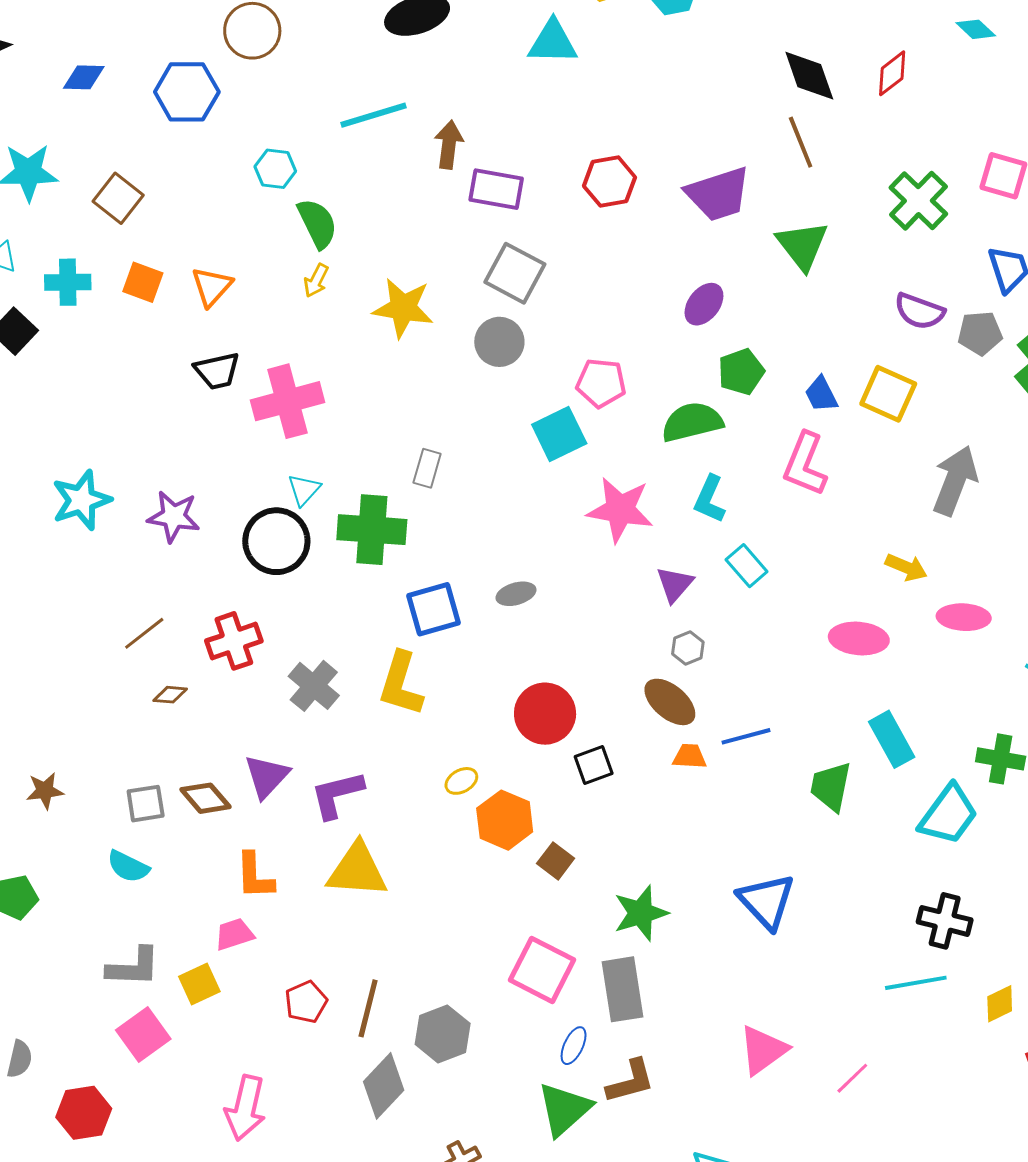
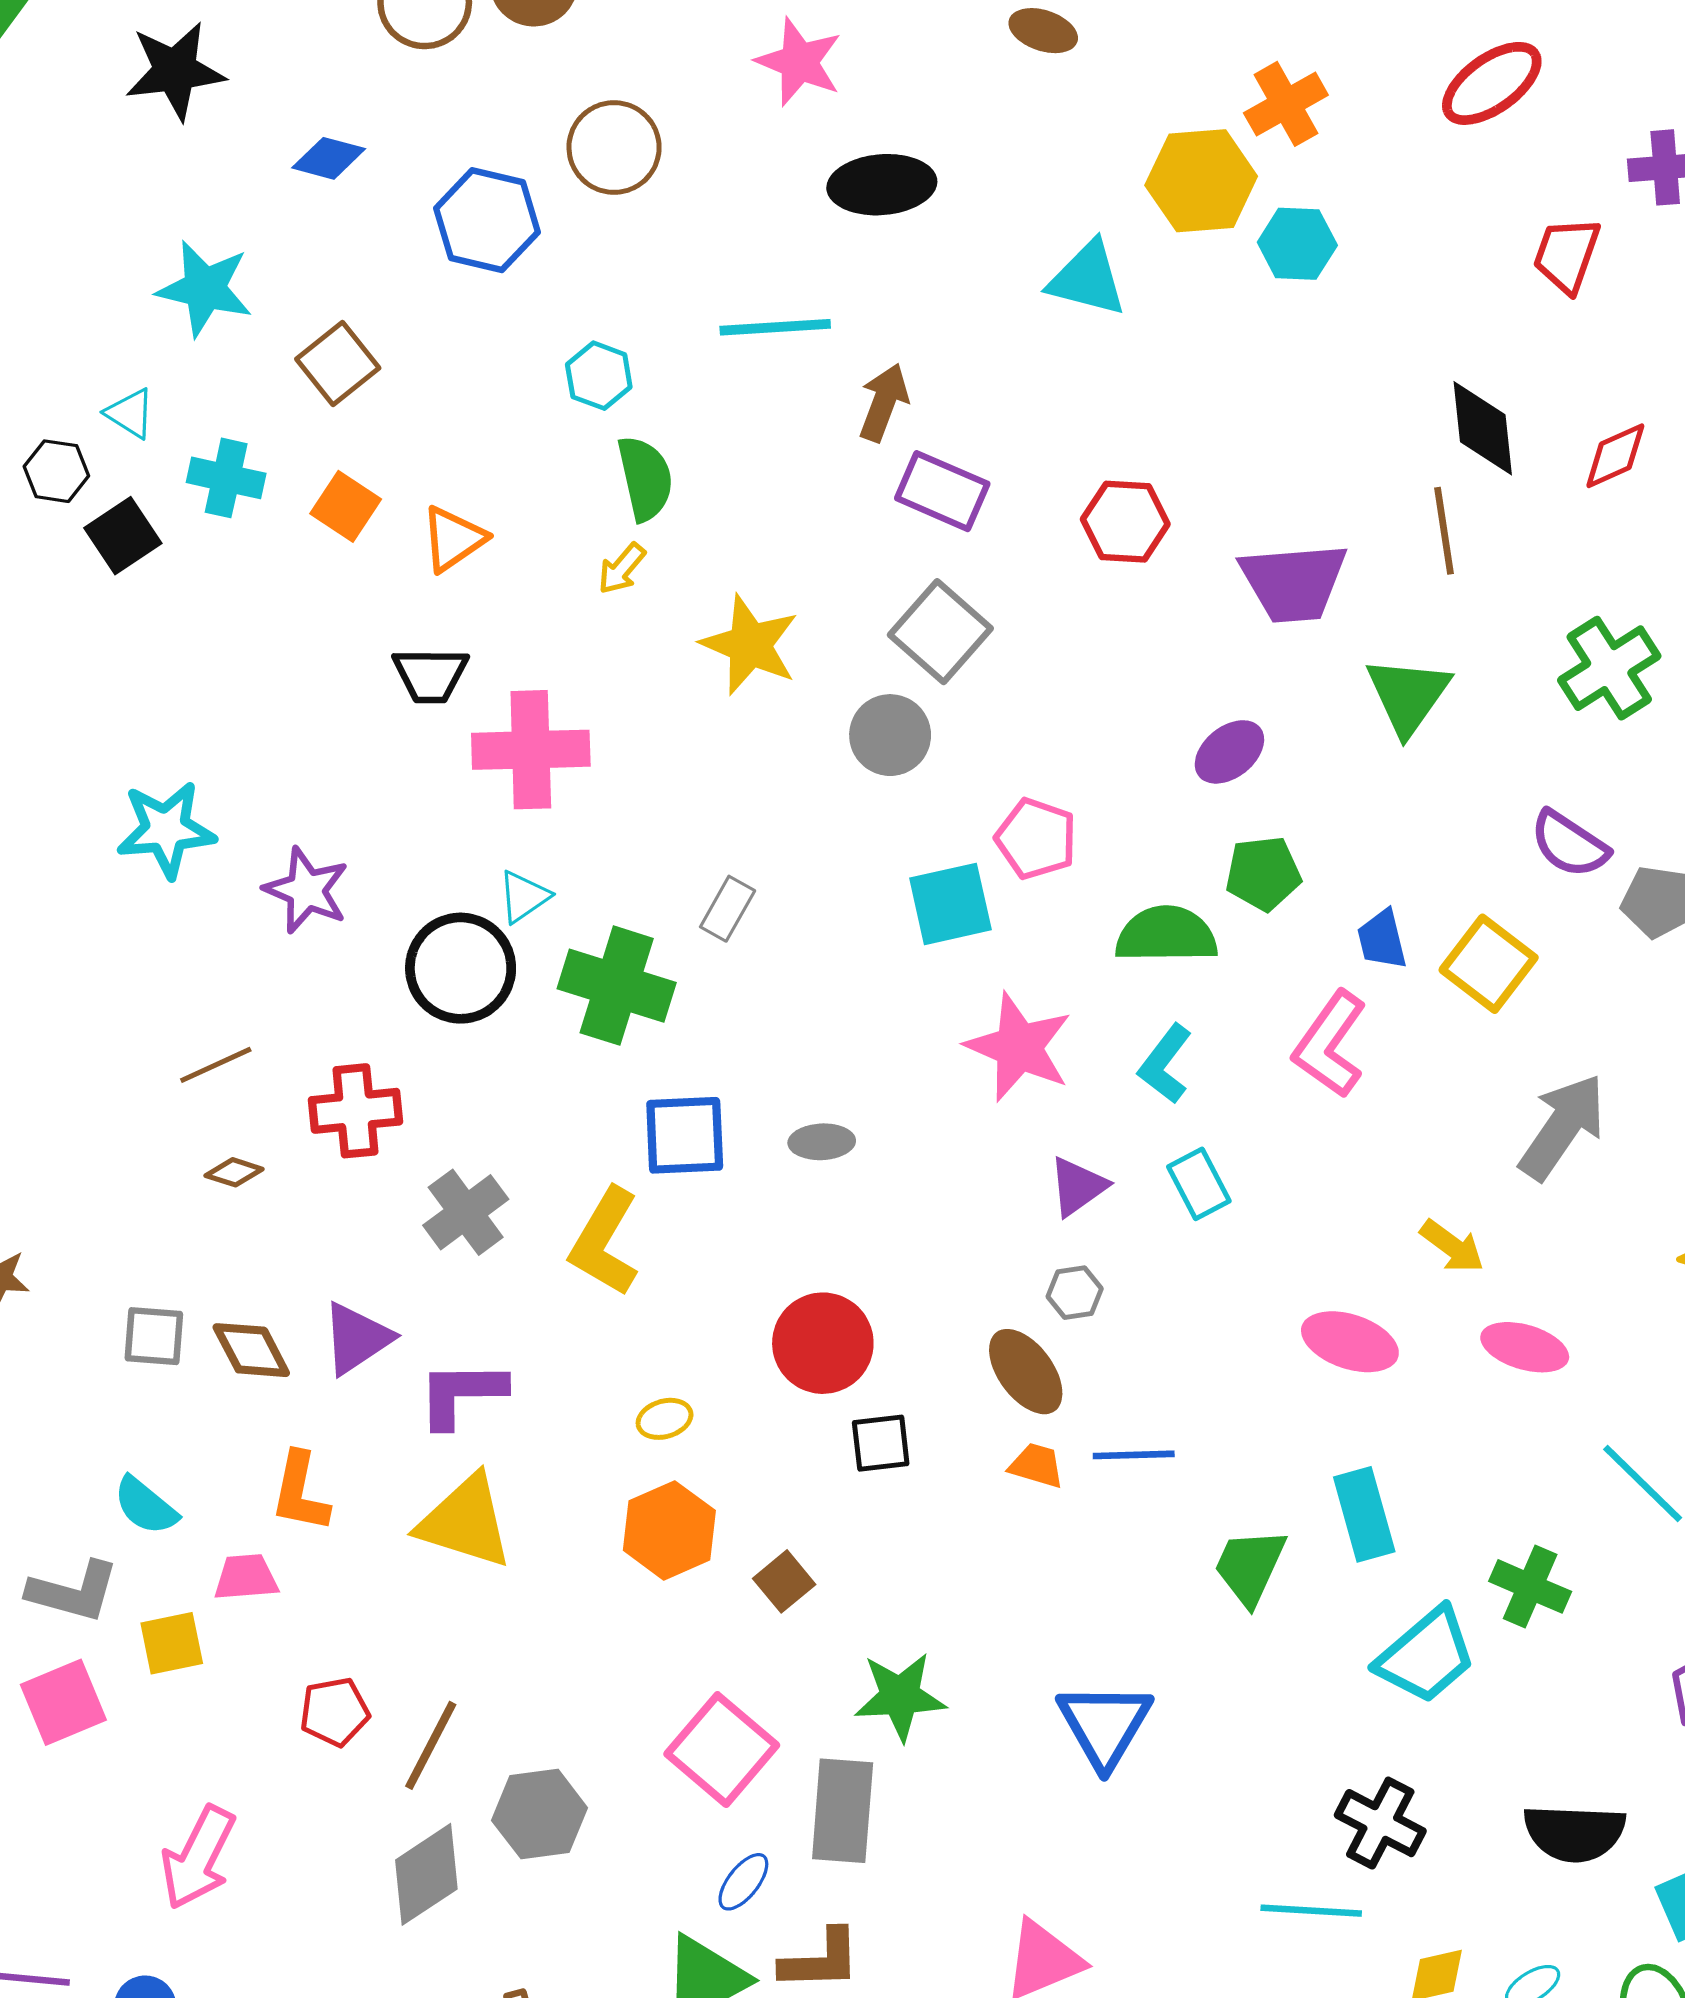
orange hexagon: (505, 820) -> (669, 1530), moved
cyan semicircle: (128, 867) -> (145, 1506), moved

